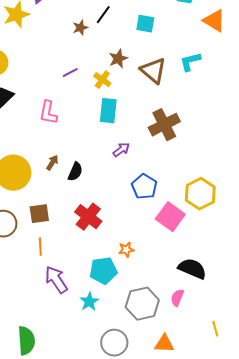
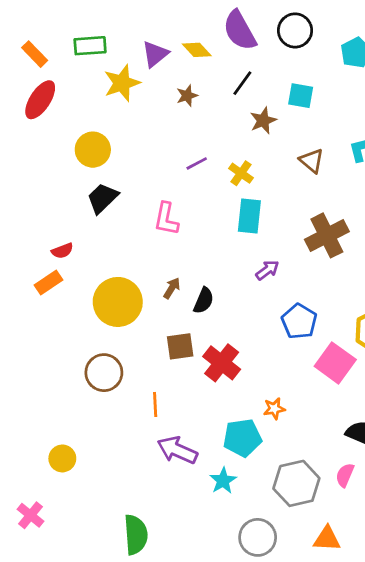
brown star: (80, 28) -> (187, 96), moved
brown star: (118, 59) -> (263, 121), moved
brown triangle: (153, 71) -> (312, 161), size x0.7
brown square: (39, 214) -> (180, 346), moved
purple arrow: (56, 280) -> (177, 450), turned -32

